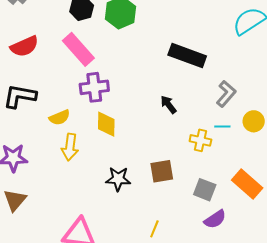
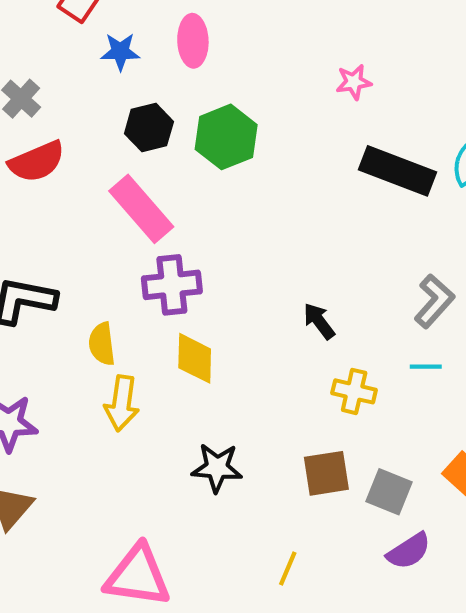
red semicircle: (24, 46) -> (37, 162), moved
black rectangle: (187, 55) -> (397, 171), moved
yellow semicircle: (60, 117) -> (102, 344), turned 105
yellow cross: (200, 140) -> (354, 391), moved
brown square: (162, 171) -> (326, 473), moved

